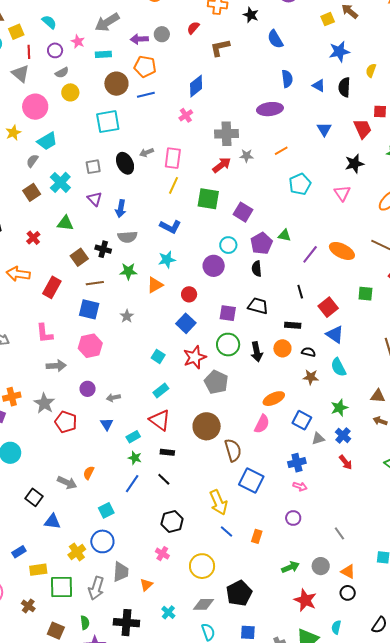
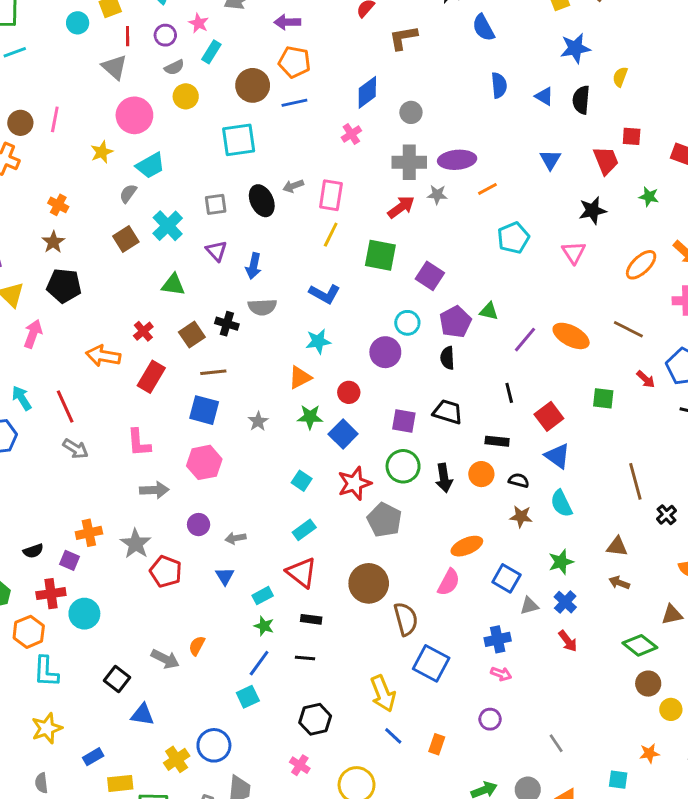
gray circle: (162, 34) -> (411, 112), moved
cyan rectangle: (103, 54) -> (211, 52), moved, turned -56
purple ellipse: (270, 109) -> (457, 160), moved
red cross: (33, 238) -> (143, 331), moved
green star: (128, 271) -> (310, 417), moved
black line: (164, 479) -> (305, 658), turned -40
cyan square: (106, 510) -> (248, 697), moved

